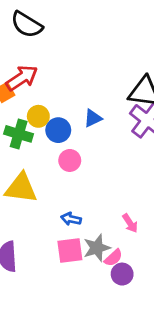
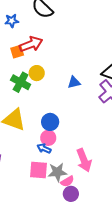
blue circle: (58, 130) -> (50, 122), moved
pink circle: (70, 160) -> (48, 138), moved
pink arrow: (130, 223) -> (84, 160), size x1.6

